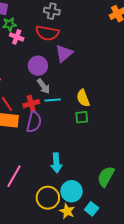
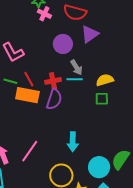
gray arrow: (44, 86) -> (76, 67), moved
yellow semicircle: (83, 98) -> (105, 80), turned 90
cyan circle: (72, 191) -> (99, 167), moved

